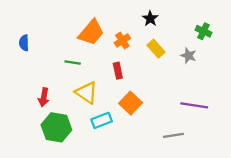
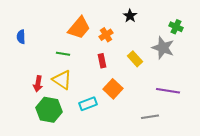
yellow rectangle: (156, 49) -> (135, 59), moved
gray star: (188, 56) -> (163, 48), size x1.6
yellow triangle: (87, 93) -> (62, 80), moved

